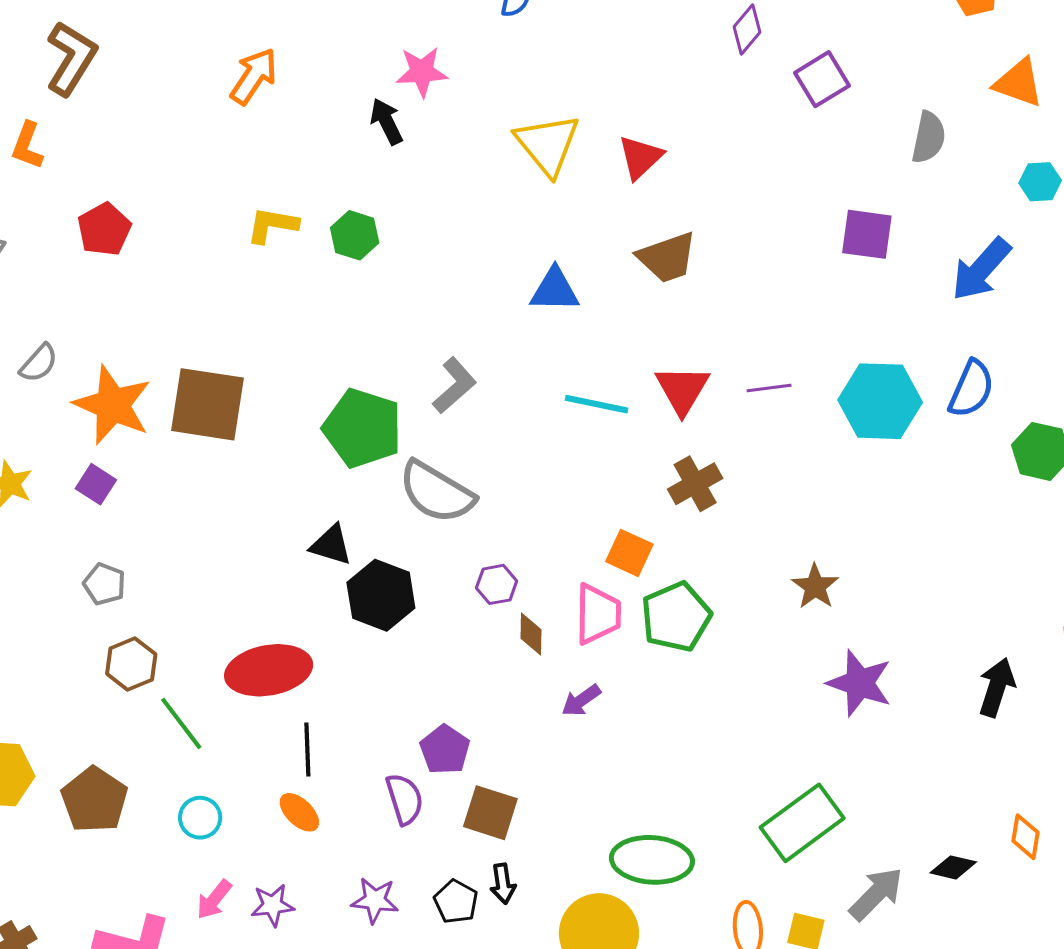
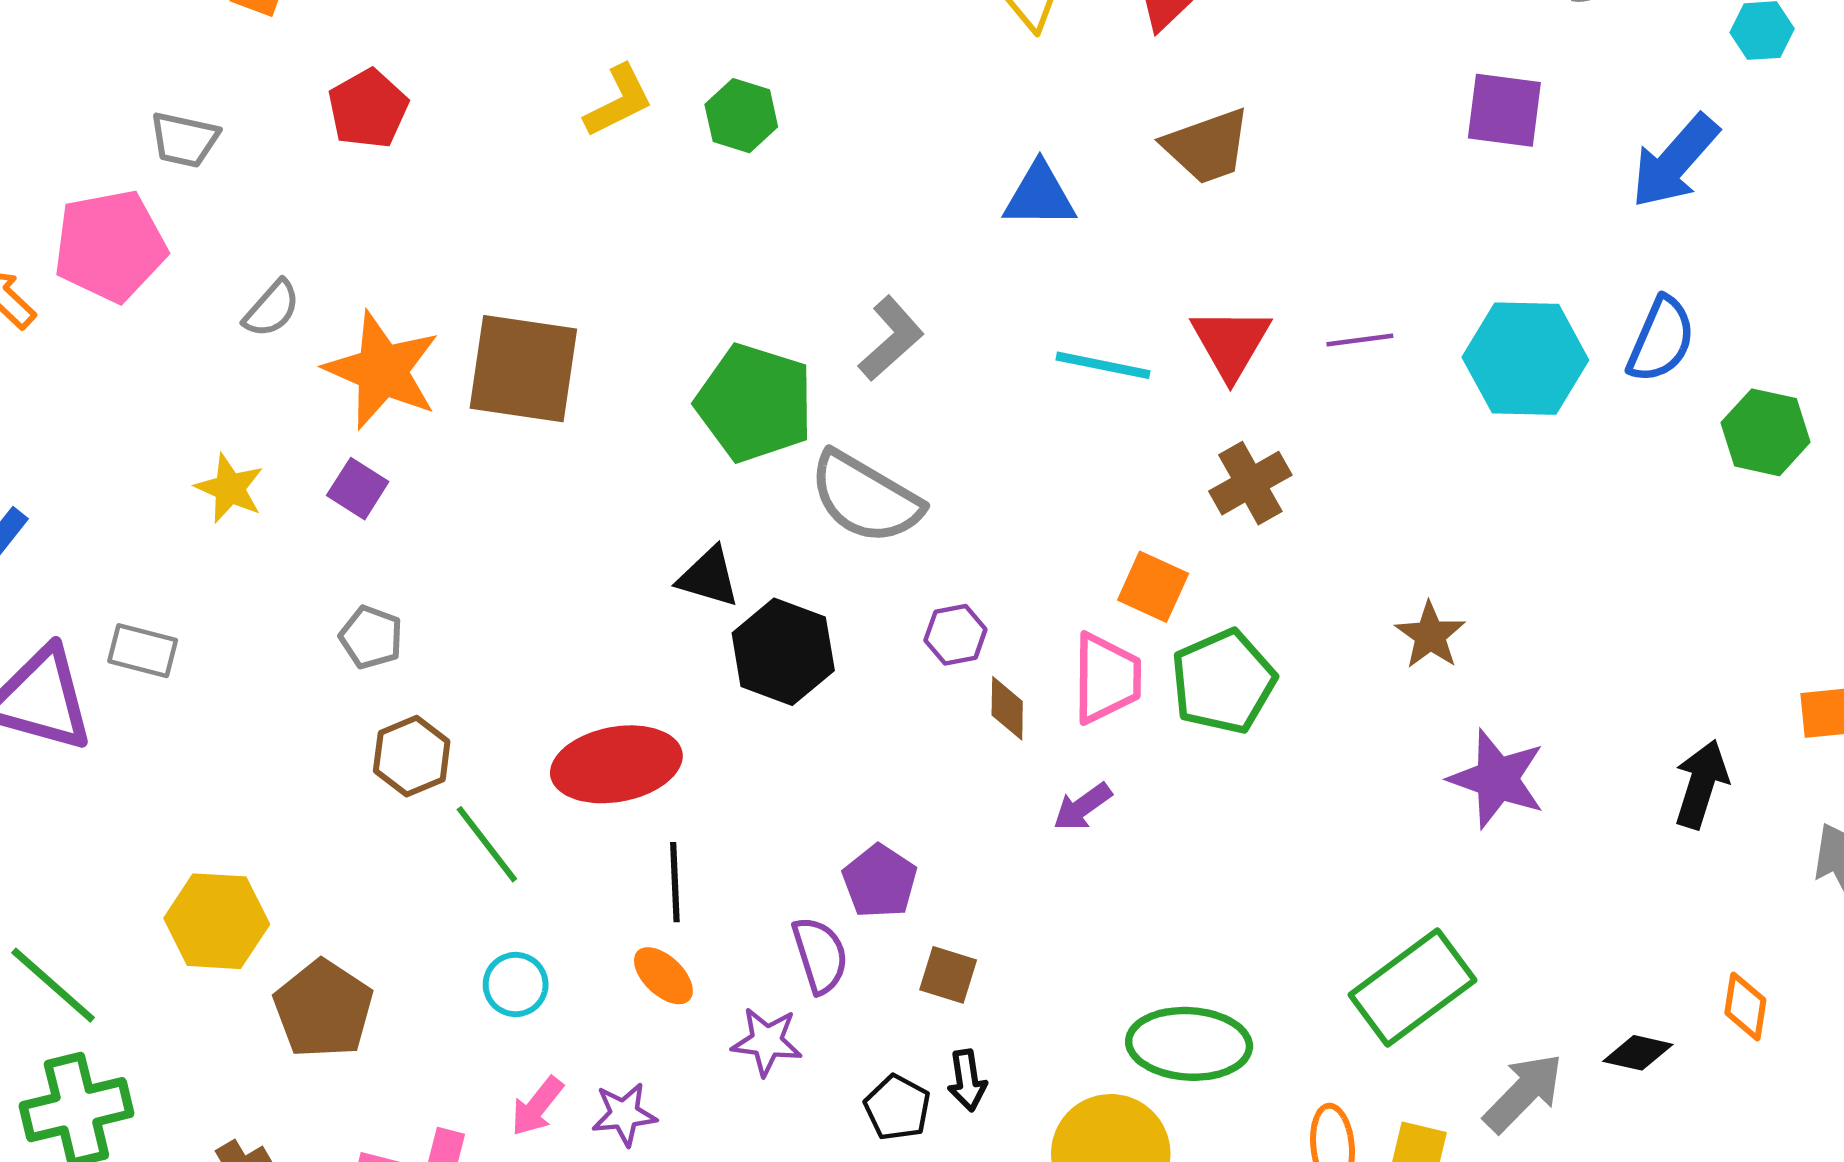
yellow L-shape: (272, 225) -> (619, 101), turned 144
brown pentagon: (94, 800) -> (323, 1009), moved
brown square: (490, 813) -> (948, 975), size x0.7
purple star: (375, 900) -> (767, 1041), moved

